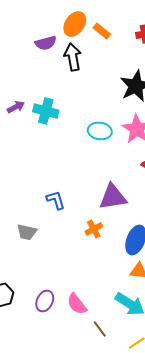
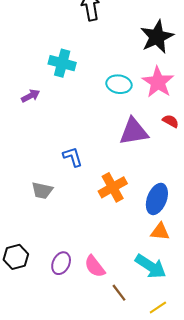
purple arrow: (16, 107) -> (31, 96), moved
purple triangle: (113, 197) -> (134, 132), moved
orange cross: (94, 229) -> (113, 187), size x1.5

